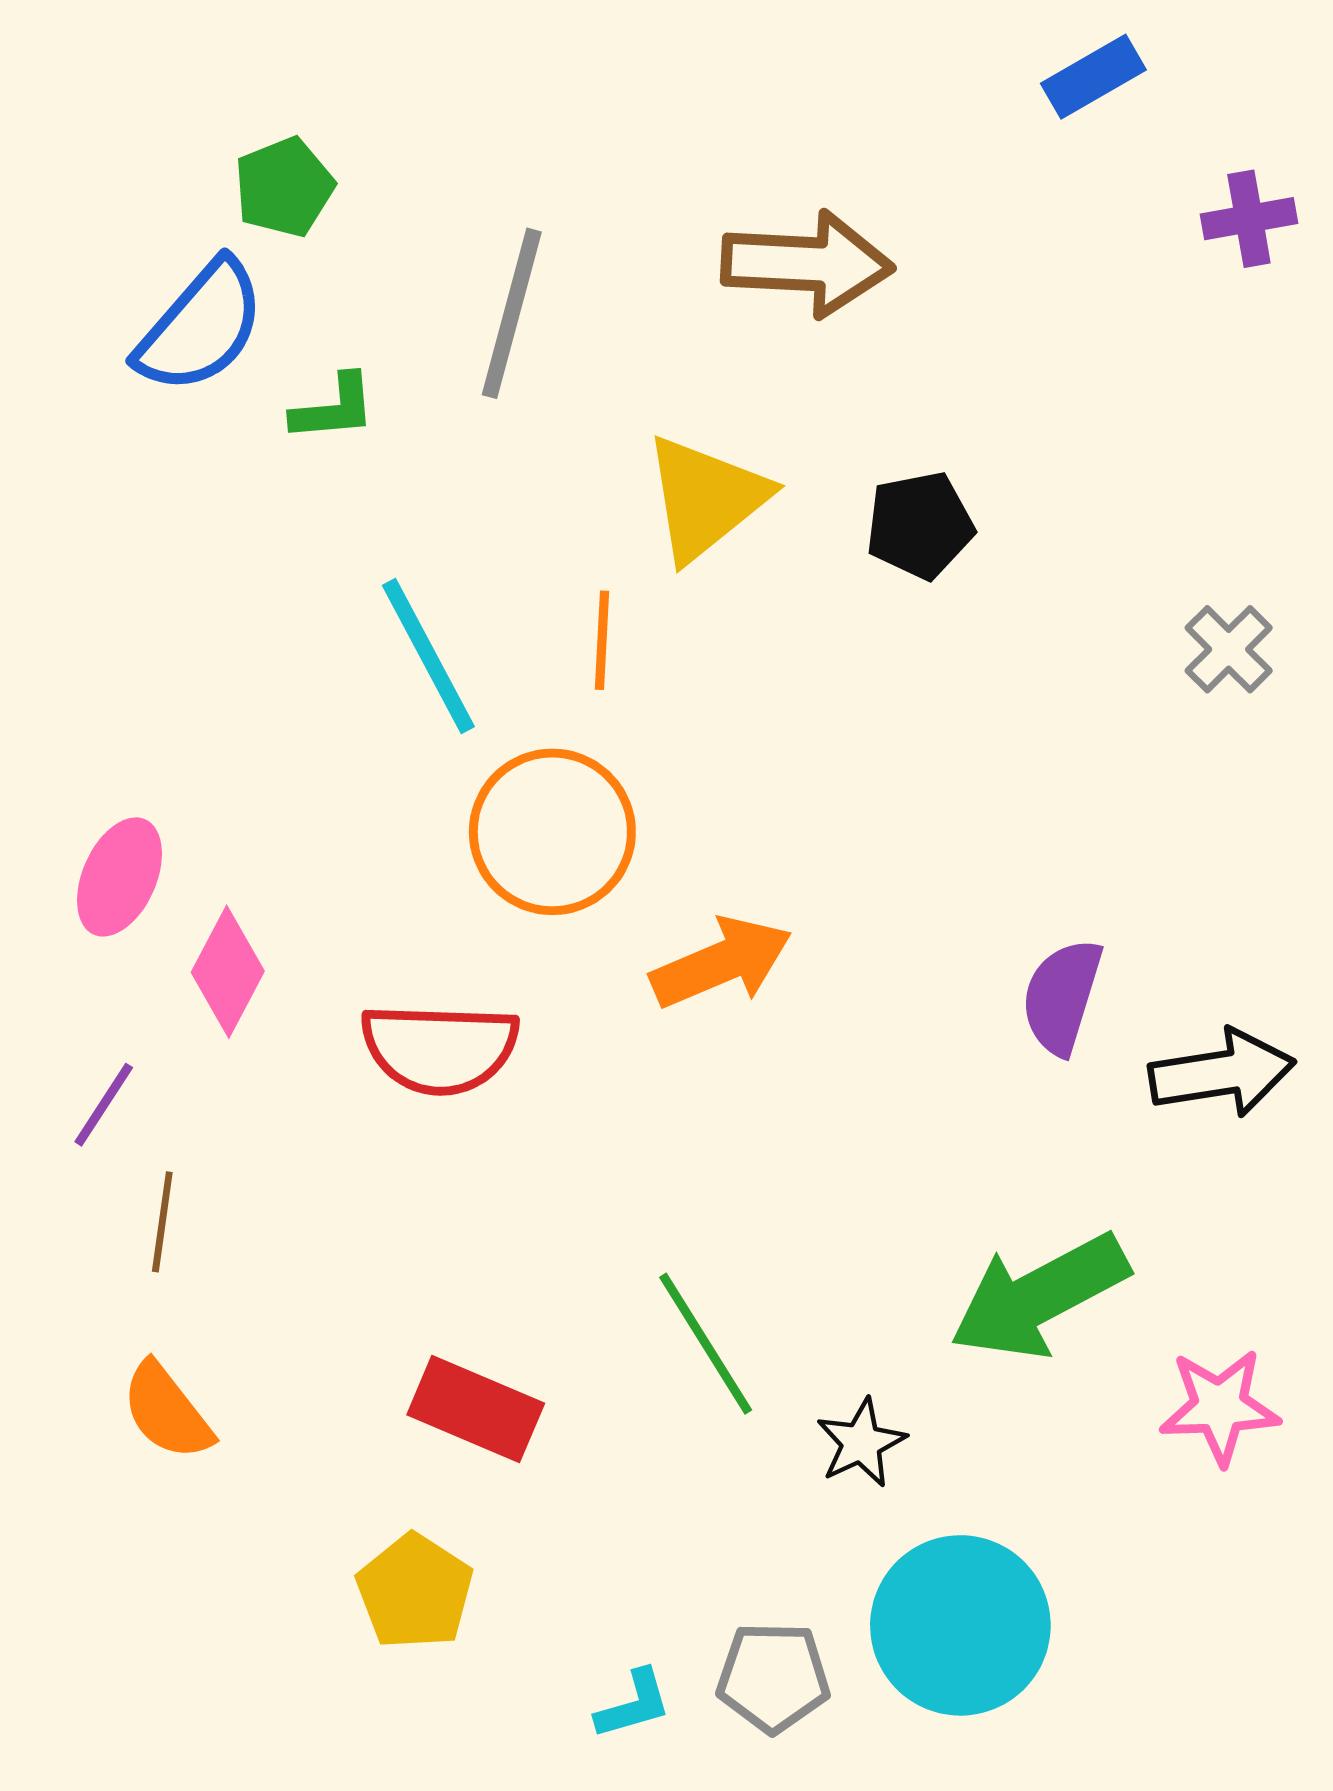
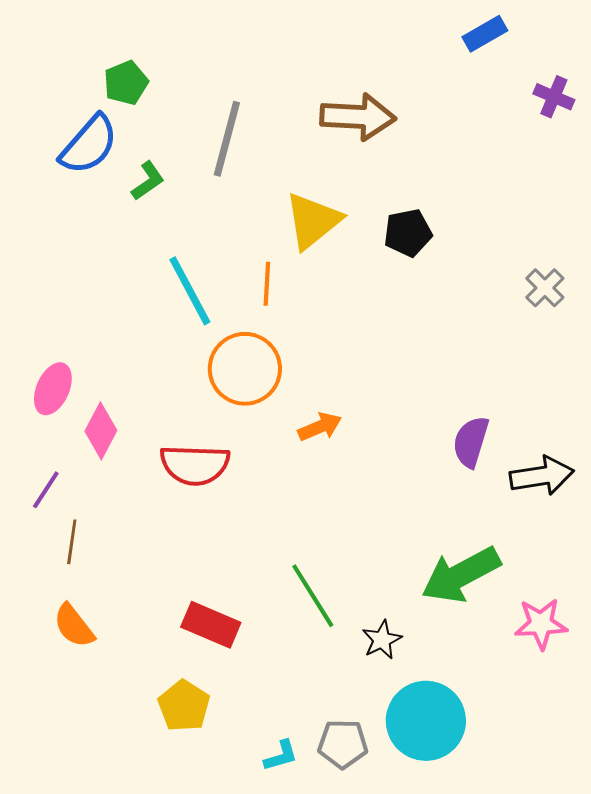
purple cross: (1249, 219) -> (554, 97), turned 33
green L-shape: (334, 408) -> (148, 181), turned -30
orange arrow: (721, 963) -> (320, 427), size x0.7

